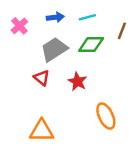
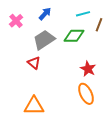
blue arrow: (55, 17) -> (45, 14), turned -40
cyan line: (87, 17) -> (83, 14), moved
red star: (77, 81) -> (88, 69), moved

